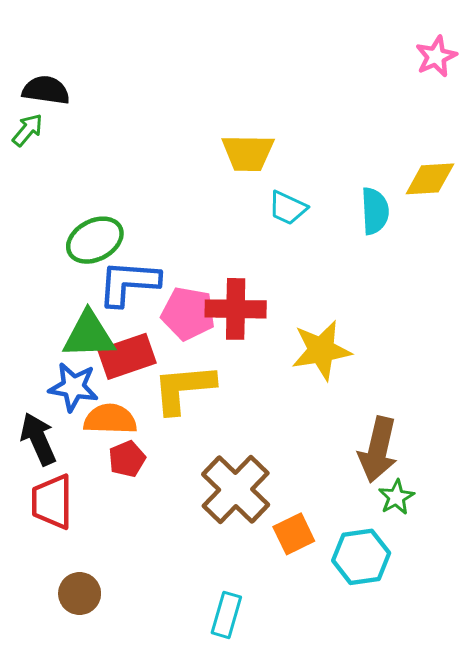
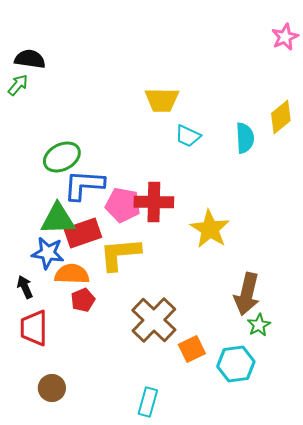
yellow diamond: (430, 179) -> (281, 117), turned -36
yellow star: (321, 350) -> (210, 229), turned -30
black arrow: (38, 439) -> (25, 287), size x0.7

